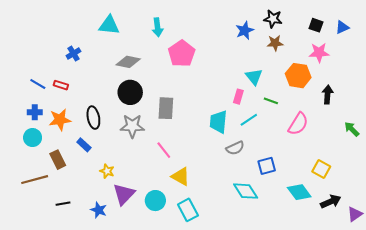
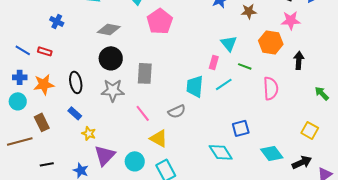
blue cross: (73, 54) -> (57, 21), turned -32
pink semicircle: (298, 124) -> (271, 88), turned -35
blue rectangle: (84, 145) -> (75, 113), moved
gray semicircle: (235, 148) -> (177, 111), moved
yellow square: (321, 169) -> (310, 130), moved

